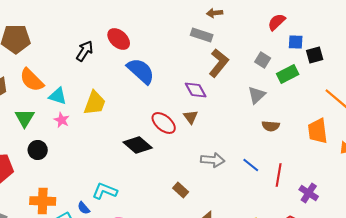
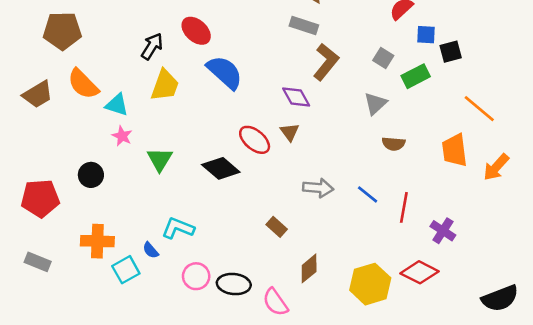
yellow trapezoid: (95, 103) -> (165, 85), moved
green triangle: (25, 118) -> (160, 159), moved

